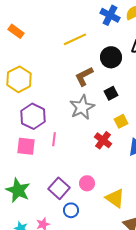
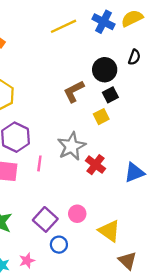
yellow line: (75, 39) -> (63, 26), moved
black square: (111, 93) -> (110, 95), moved
gray star: (82, 107) -> (71, 146), moved
yellow square: (121, 121) -> (101, 117), moved

